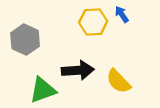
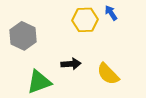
black arrow: (78, 70) -> (71, 64), size x0.7

